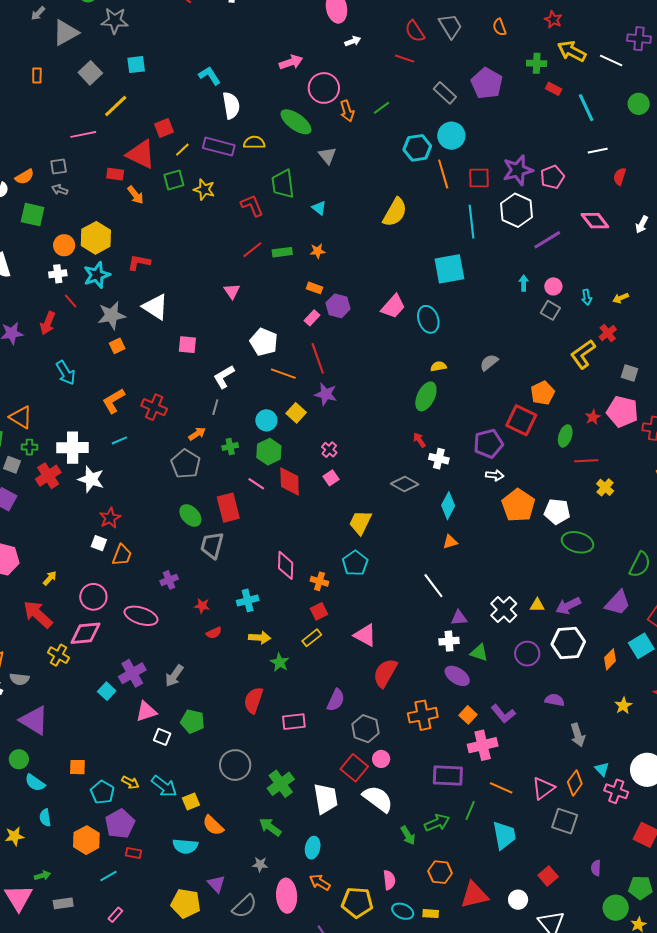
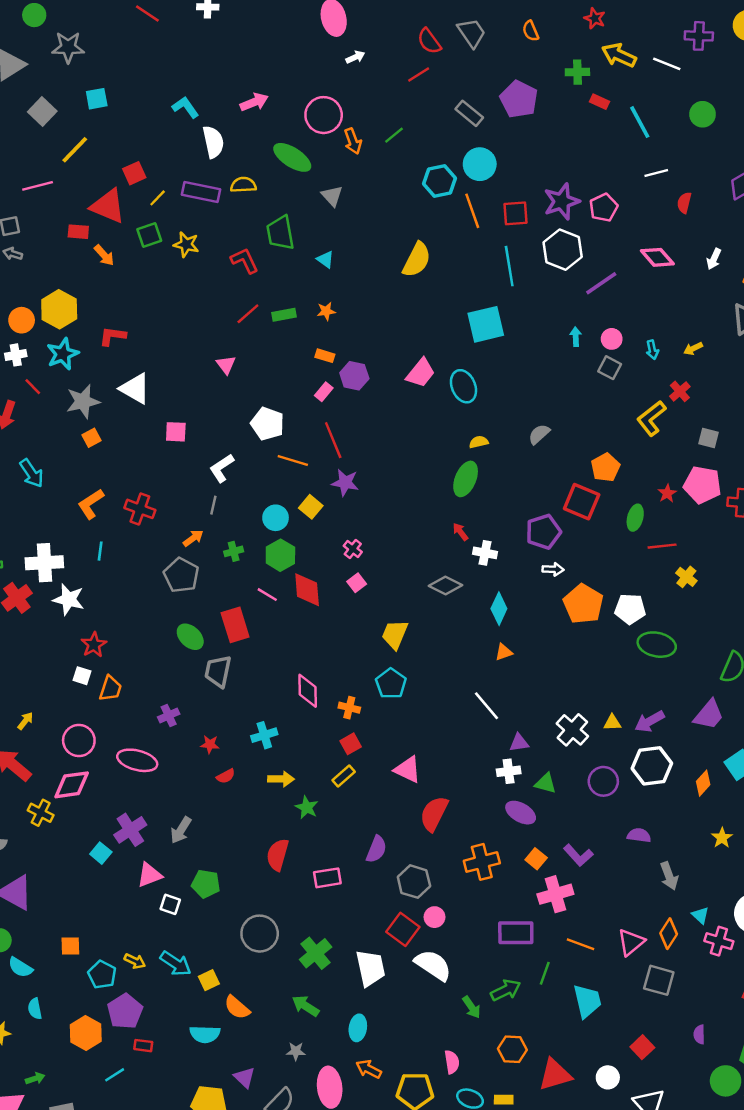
red line: (405, 59) -> (419, 75), turned -48
pink arrow: (291, 62) -> (254, 102), moved
cyan line: (119, 440) -> (100, 551), turned -56

